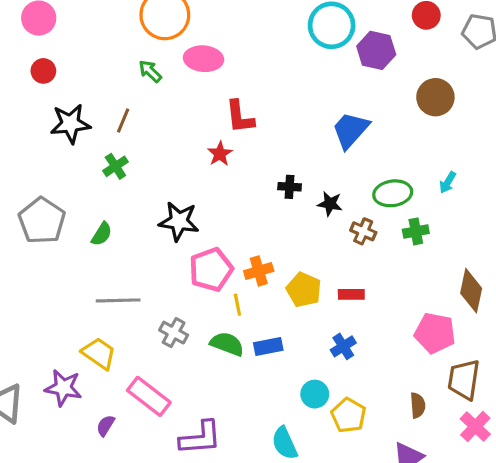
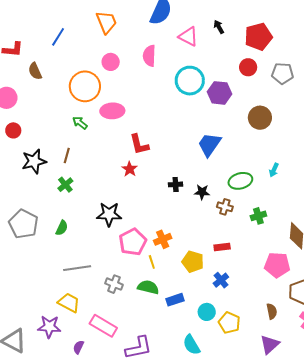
green cross: (416, 231) -> (258, 216), moved
yellow pentagon: (304, 290) -> (193, 262), moved
blue rectangle: (268, 346) -> (175, 300), moved

